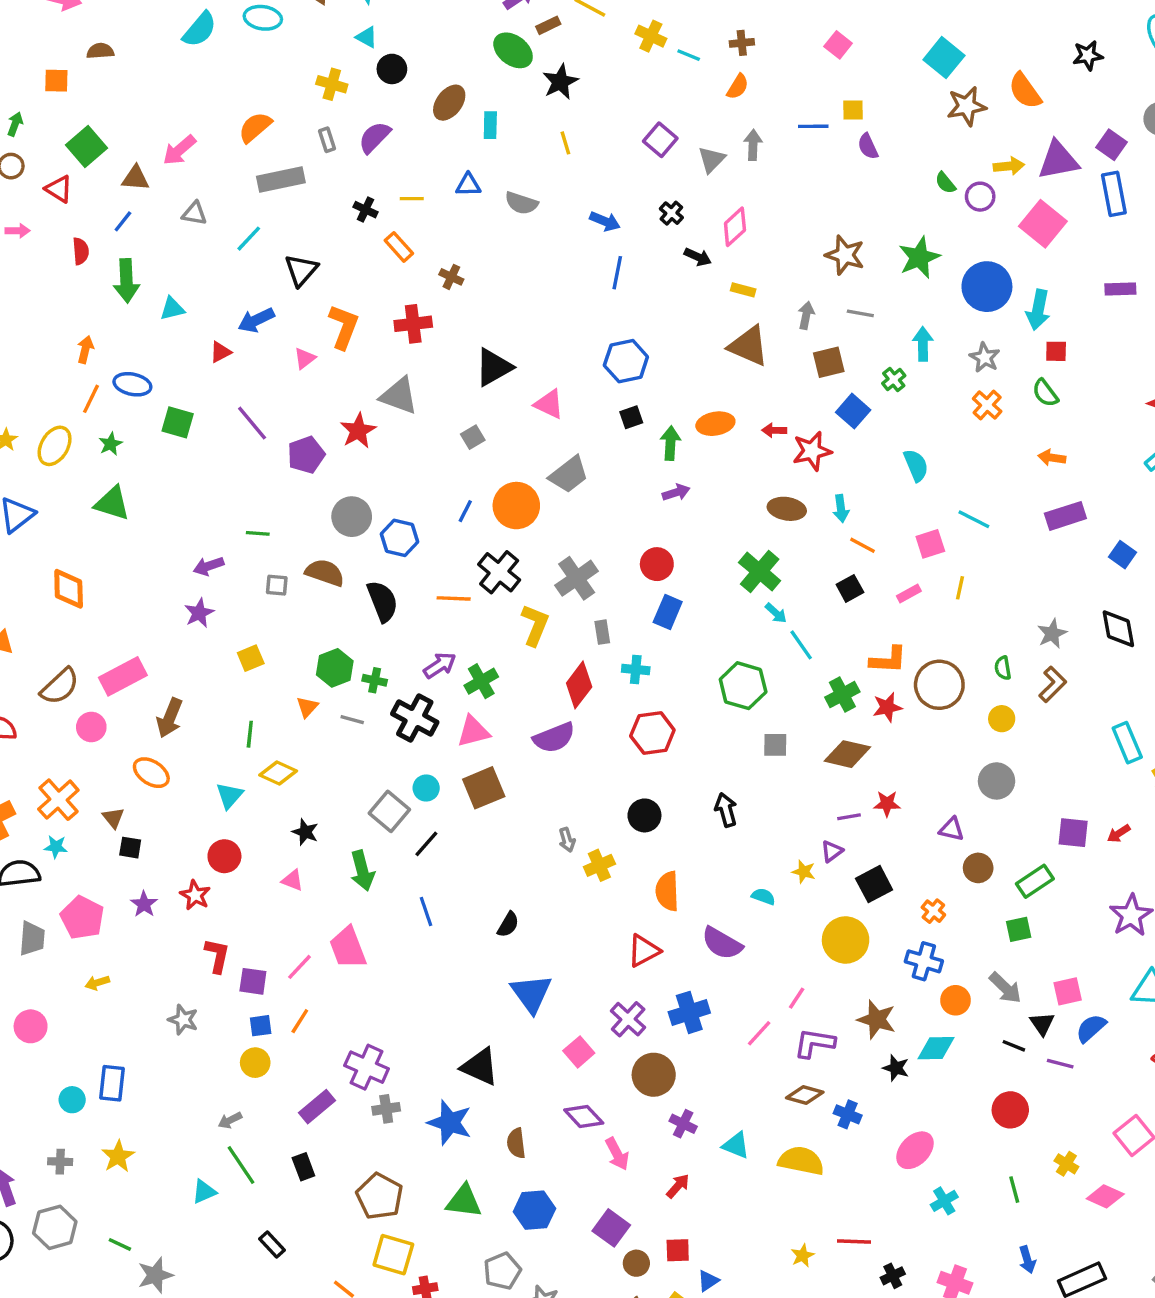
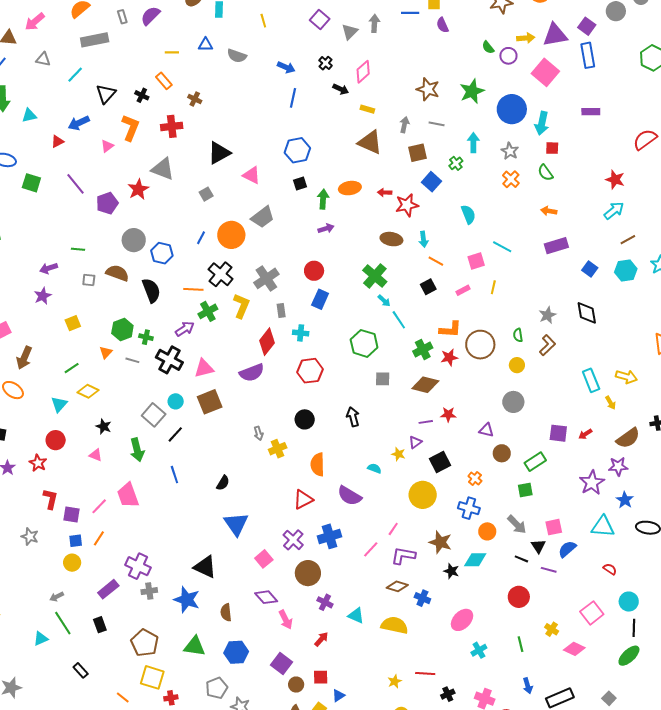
black cross: (365, 210) -> (142, 95), moved
green cross: (481, 681) -> (208, 311), moved
green line: (250, 734) -> (72, 368), turned 49

